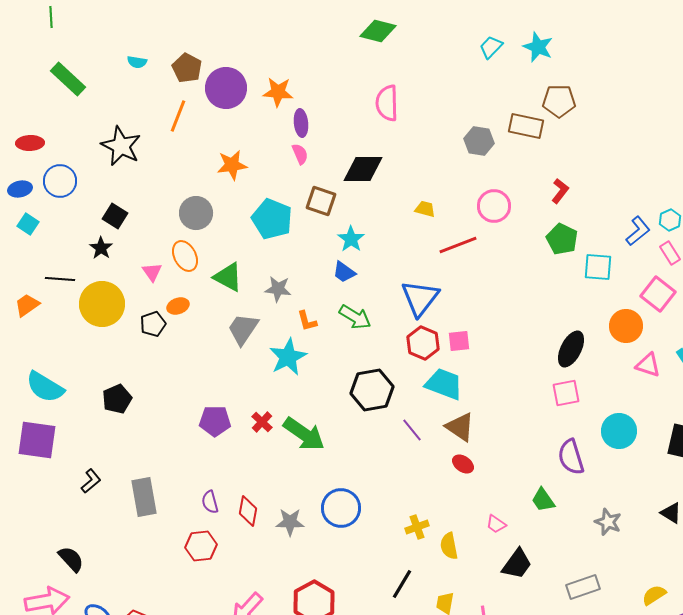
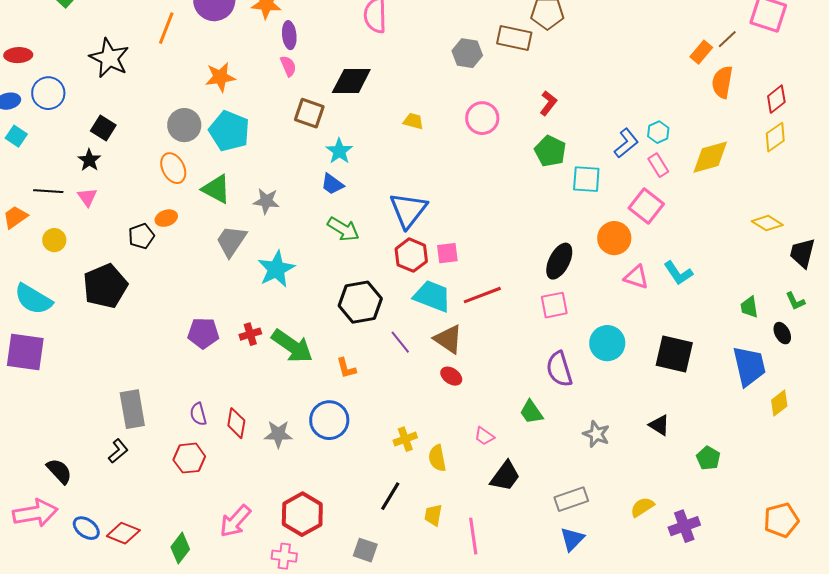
cyan pentagon: (272, 219) -> (229, 131), moved
red line: (458, 245) -> (482, 295), moved
pink triangle: (152, 272) -> (87, 197), moved
yellow circle: (102, 304) -> (54, 240), moved, size x0.5
orange L-shape: (307, 321) -> (346, 368), moved
black pentagon: (117, 399) -> (105, 286), moved, size x1.5
red cross: (262, 422) -> (250, 334), turned 30
black L-shape: (91, 481) -> (118, 451), moved

